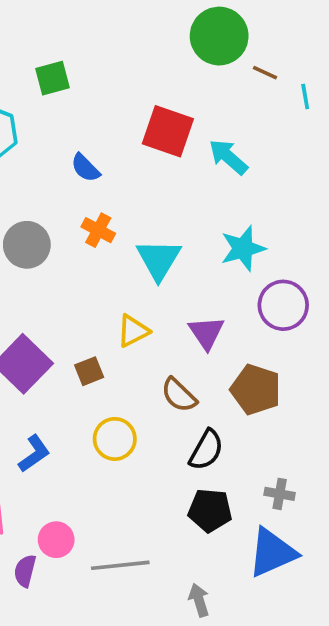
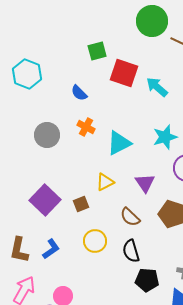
green square: (52, 78) -> (97, 51), moved
cyan triangle: (159, 259) -> (119, 143), turned 32
black semicircle: (206, 450) -> (131, 251), moved, turned 135

